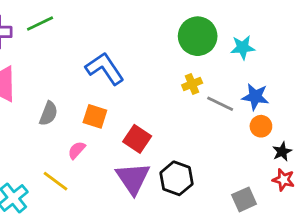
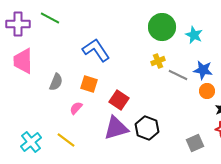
green line: (40, 23) -> (50, 18), turned 54
cyan star: (243, 47) -> (194, 35), turned 30
purple triangle: (133, 178) -> (116, 128), turned 48
yellow line: (56, 181) -> (66, 140), moved

